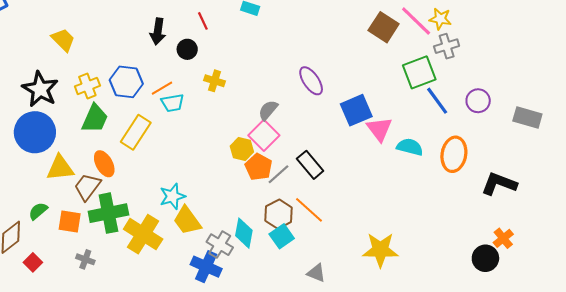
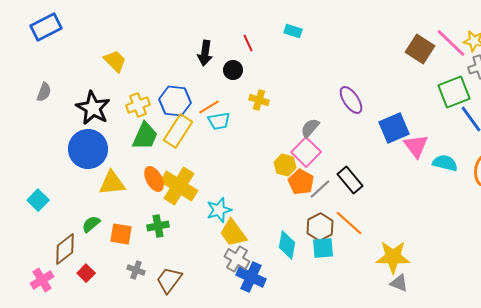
yellow rectangle: (136, 132) -> (178, 131), moved
brown trapezoid: (87, 187) -> (169, 280), moved
green cross: (108, 213) -> (158, 226), size x0.6
yellow cross: (143, 234) -> (179, 186), moved
cyan square: (282, 236) -> (323, 248), turned 30
gray cross: (220, 245) -> (237, 259), moved
yellow star: (380, 250) -> (393, 257), moved
gray triangle: (316, 273) -> (399, 283), moved

